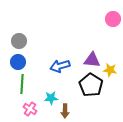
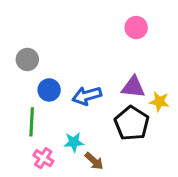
pink circle: (113, 19) -> (136, 28), moved
blue circle: (18, 62) -> (49, 90), moved
brown arrow: (65, 111) -> (94, 161), turned -48

